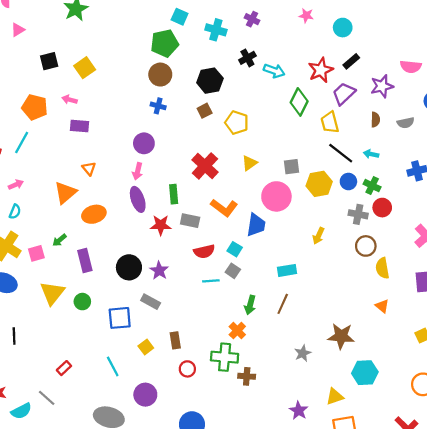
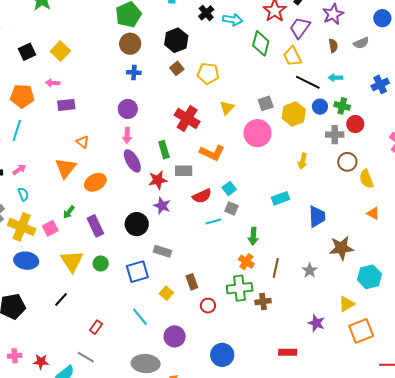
cyan semicircle: (15, 212) -> (23, 194), turned -32
blue trapezoid: (256, 225) -> (317, 217), moved
cyan square: (235, 249) -> (229, 189), turned 32
purple star: (159, 271) -> (162, 206), moved
brown line: (283, 304) -> (276, 268), moved
black line: (14, 336) -> (61, 299), moved, turned 56

